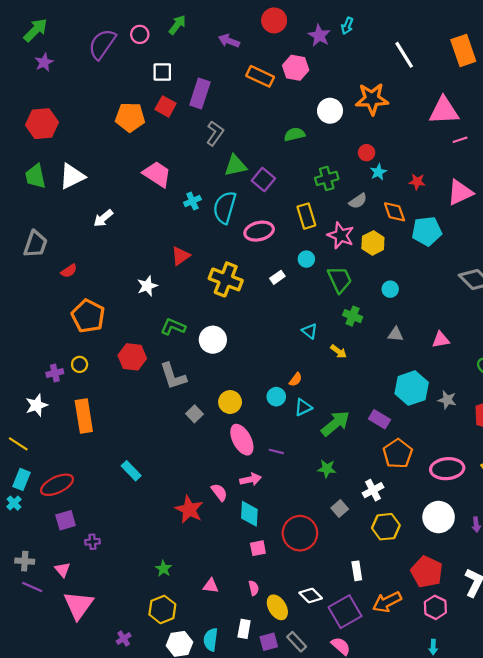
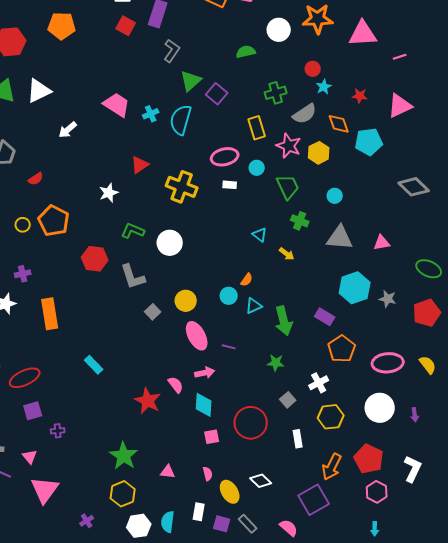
pink triangle: (444, 111) -> (363, 34), moved
orange pentagon: (130, 117) -> (62, 26), moved
green triangle: (235, 166) -> (191, 81), turned -30
pink trapezoid: (157, 174) -> (117, 105), moved
gray semicircle: (358, 201) -> (305, 114), size x1.4
pink ellipse: (259, 231) -> (225, 157), moved
white rectangle: (277, 277) -> (230, 185), turned 40
gray triangle: (396, 334) -> (340, 238), size x1.8
yellow circle: (80, 364) -> (23, 225), moved
green arrow: (335, 424) -> (284, 321), turned 116
green star: (163, 569) -> (124, 456), size x1.8
white rectangle: (357, 571) -> (298, 439), moved
orange arrow: (387, 602) -> (332, 467), moved, turned -36
purple square: (345, 612) -> (314, 500), moved
purple square: (269, 642) -> (222, 524), turned 30

